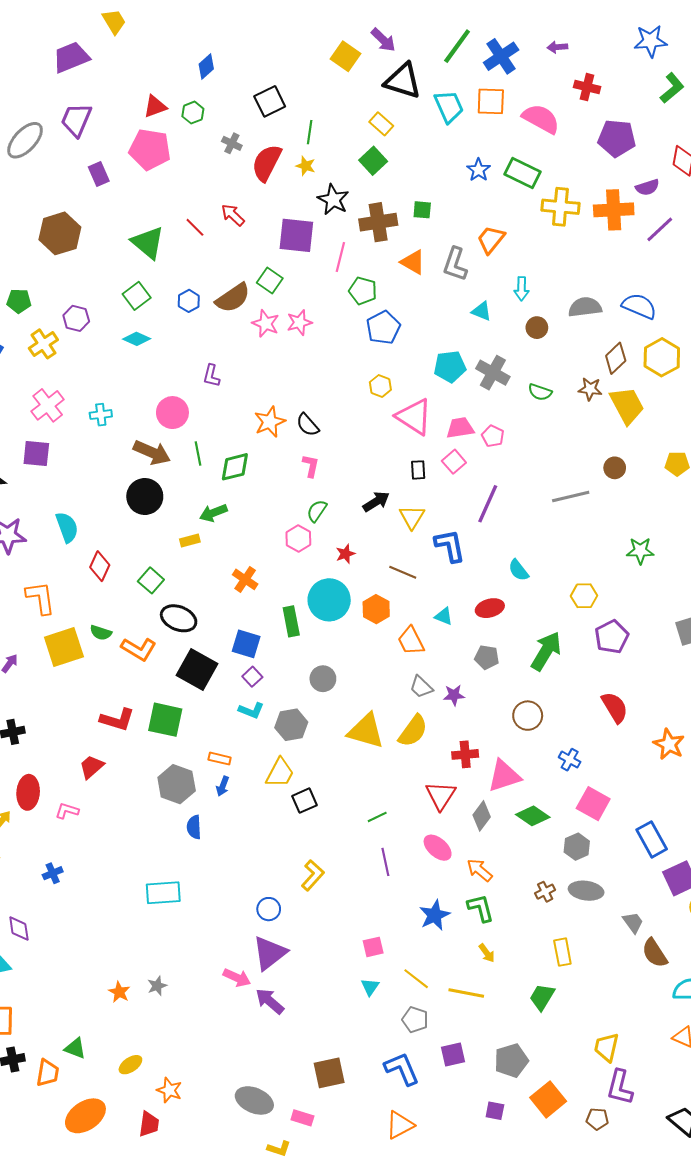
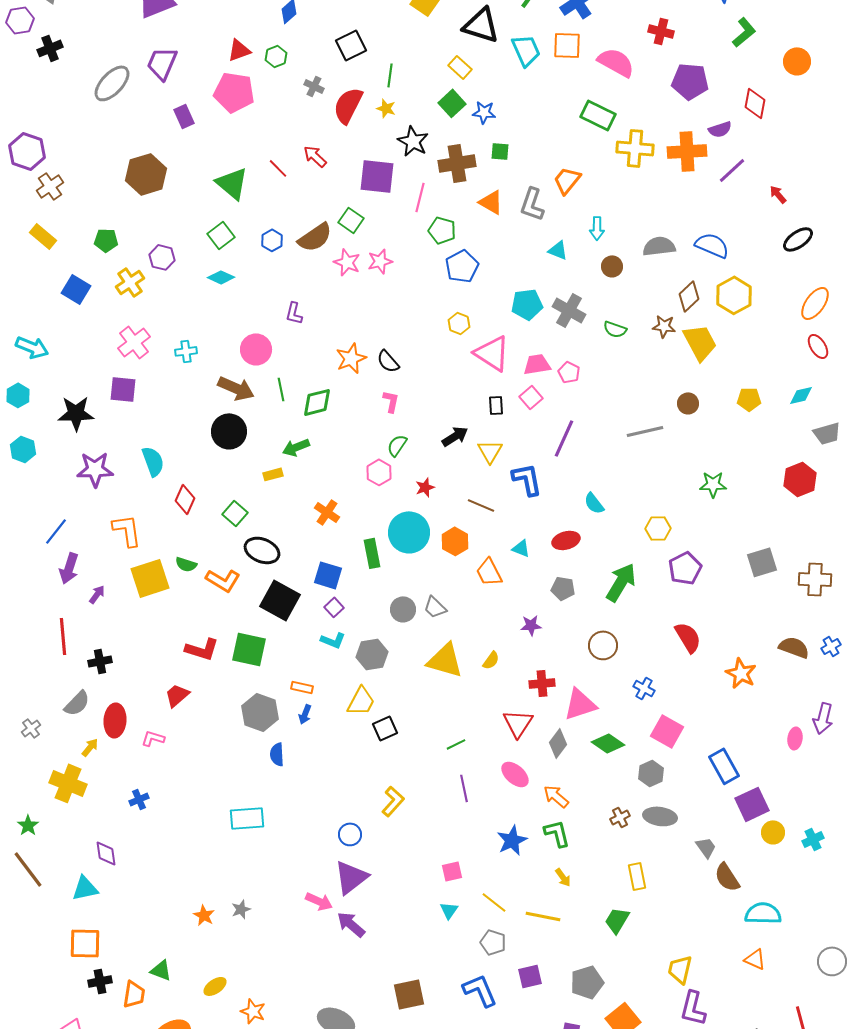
blue star: (479, 170) -> (484, 112), moved, turned -30
gray trapezoid: (421, 687) -> (435, 607), moved
yellow semicircle: (413, 731) -> (491, 660), size x0.6

